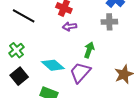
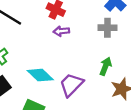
green arrow: (89, 50) -> (105, 66), moved

